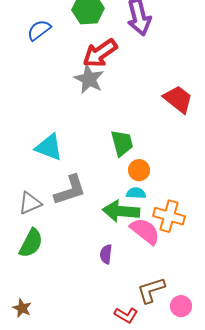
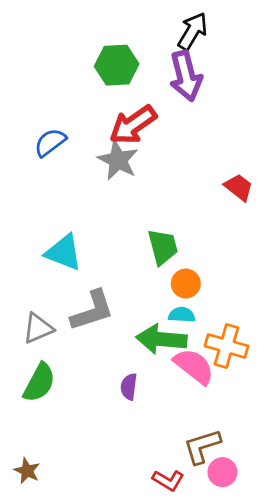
blue semicircle: (39, 30) -> (50, 142), moved
red trapezoid: (178, 99) -> (239, 187), size x0.7
purple semicircle: (106, 254) -> (129, 387), moved
pink circle: (181, 306) -> (222, 472), moved

